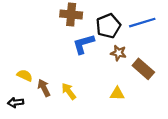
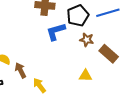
yellow arrow: (69, 91) -> (39, 85), moved

